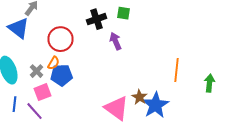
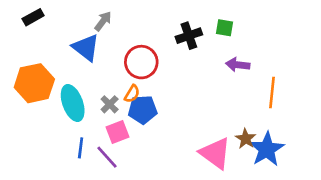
purple arrow: (116, 41) -> (238, 65), moved, turned -60
orange line: (176, 70) -> (272, 92), moved

